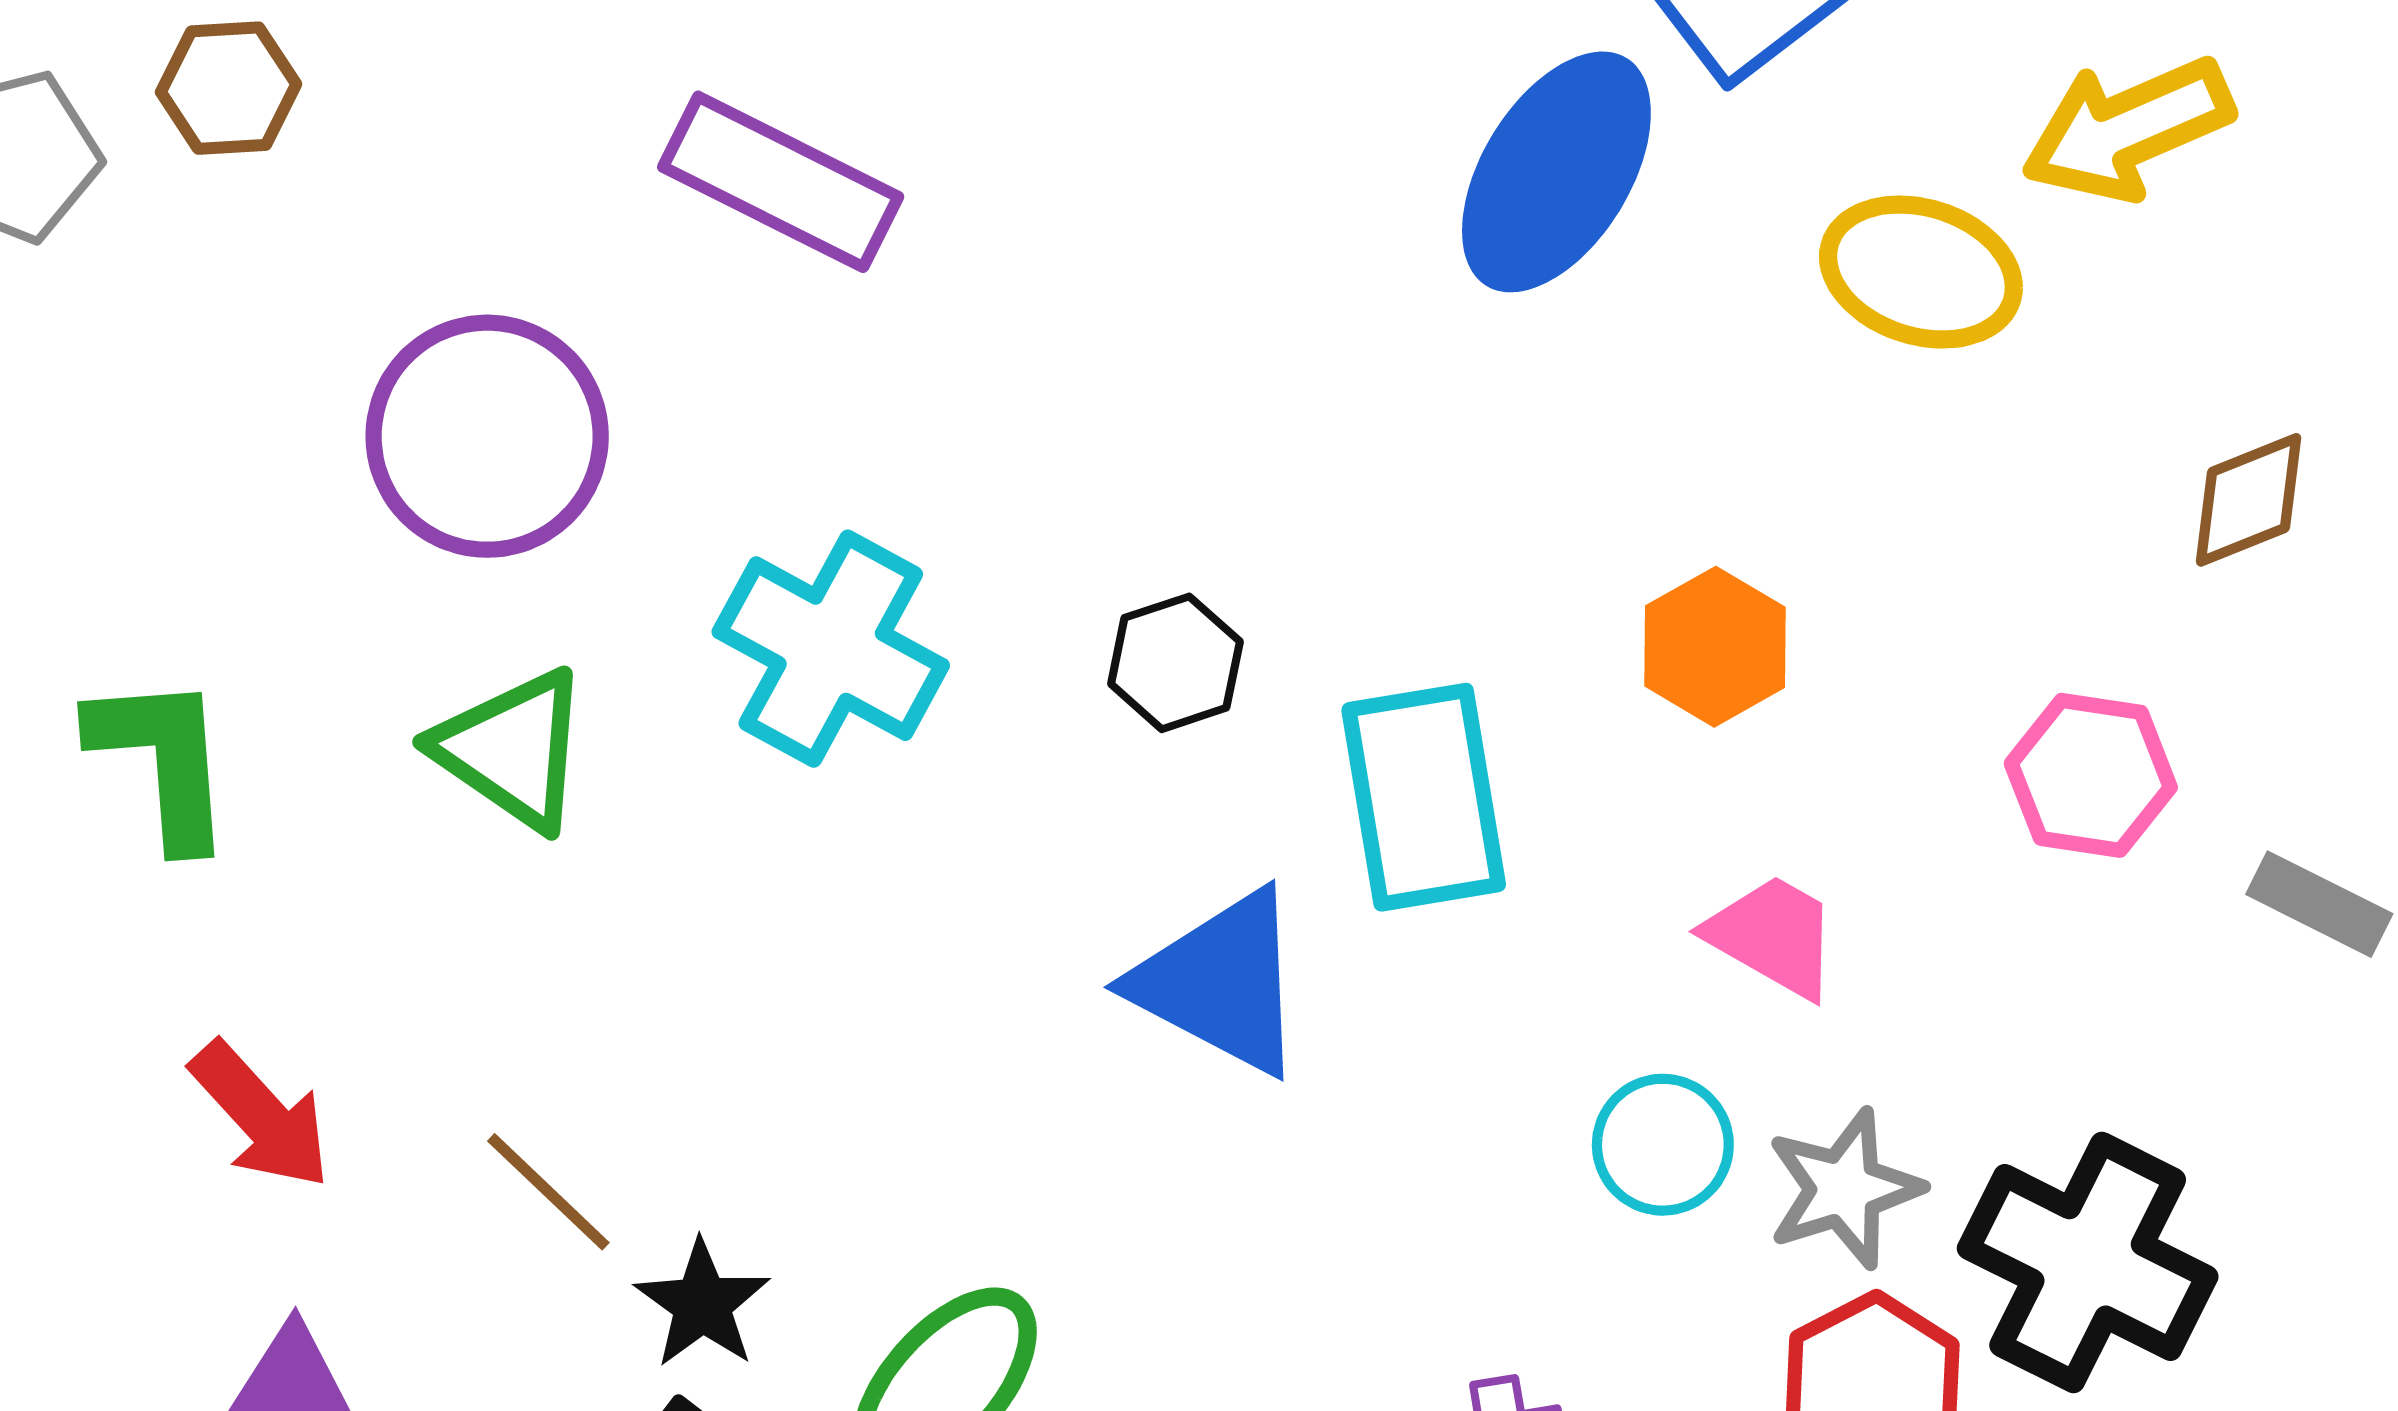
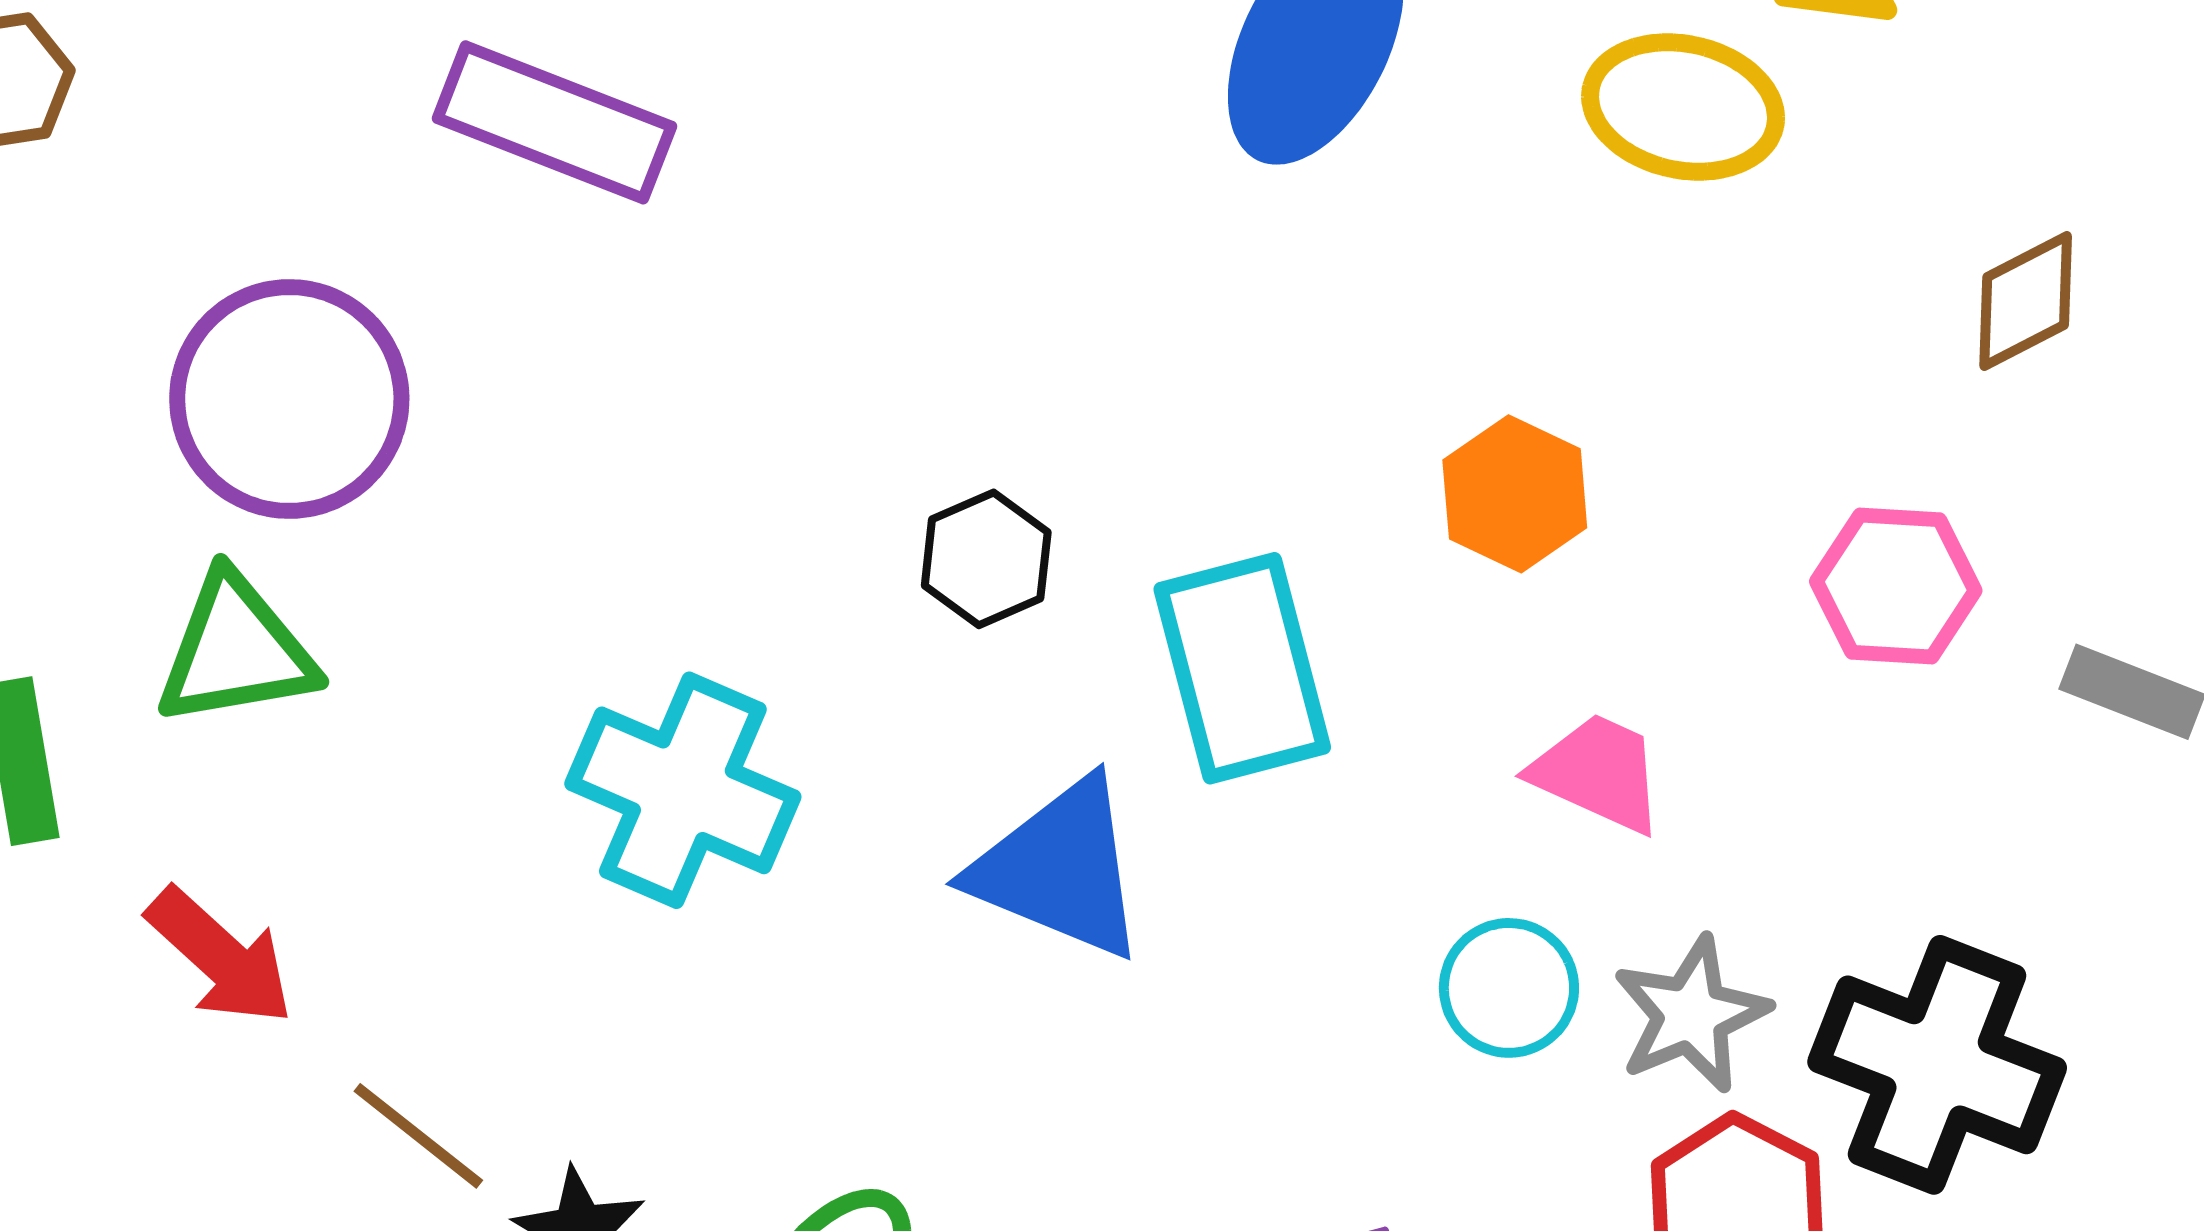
cyan cross: (831, 649) -> (683, 790), moved
green triangle: (512, 749) -> (236, 651), moved, turned -39
red arrow: (261, 1115) -> (220, 957), moved

